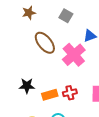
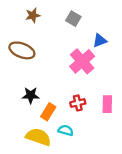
brown ellipse: (45, 43) -> (22, 50), moved, turned -30
orange rectangle: (50, 95) -> (48, 112), moved, turned -42

